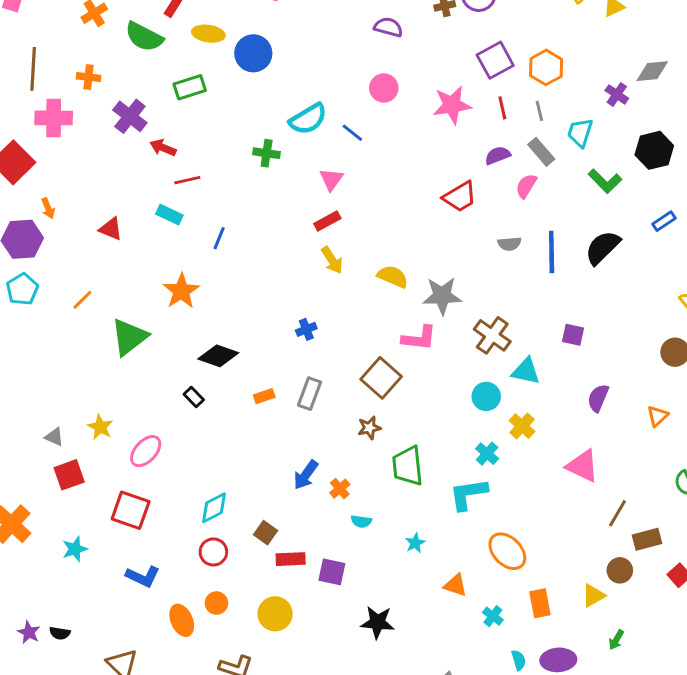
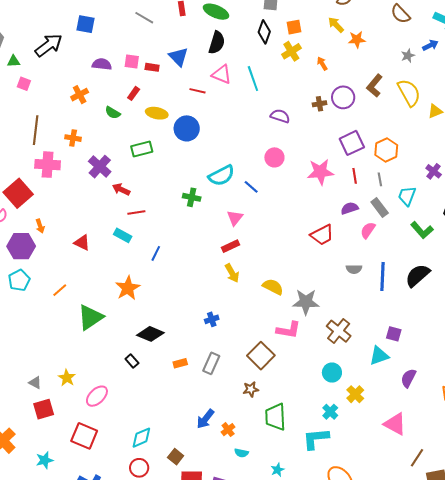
green semicircle: (144, 37) -> (113, 113), size x0.6
cyan triangle: (526, 371) -> (379, 356), moved, turned -35

